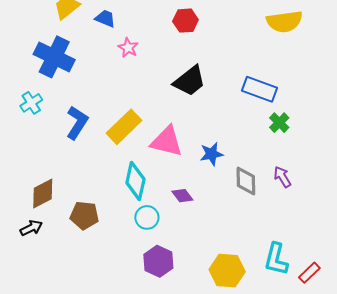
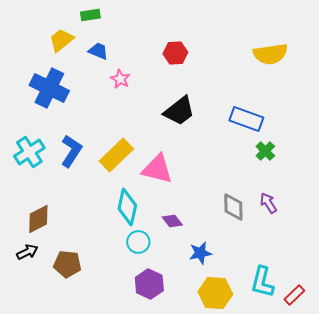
cyan cross: (31, 103) -> (29, 152), moved, size x1.4
blue star: (212, 154) -> (200, 253), moved
brown pentagon: (84, 215) -> (67, 264), moved

